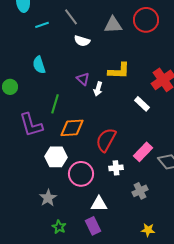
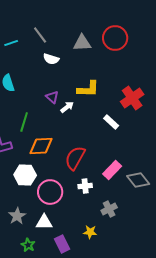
white arrow: (98, 89) -> (67, 107), turned -144
white triangle: (99, 204) -> (44, 222), moved
yellow star: (148, 230) -> (90, 232), moved

